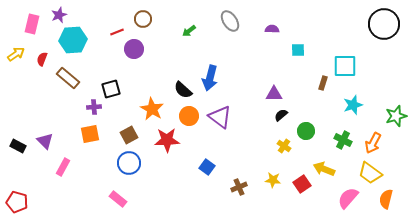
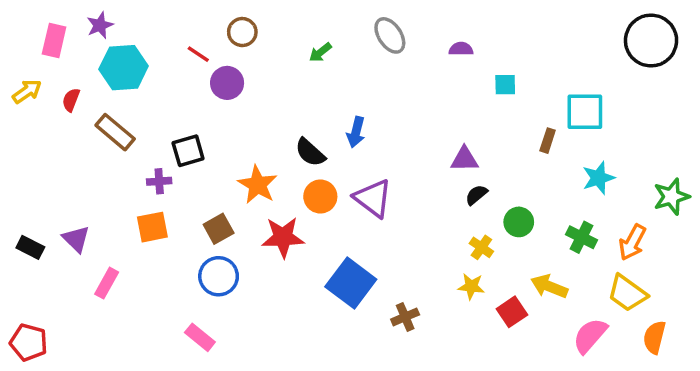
red line: (117, 32) -> (198, 54), turned 56
blue arrow: (210, 78) -> (356, 132), size x0.7
blue square: (207, 167) -> (351, 283), size x1.8
yellow star: (273, 180) -> (471, 286), moved

